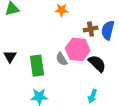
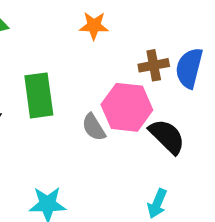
green rectangle: (37, 66) -> (39, 95), moved

